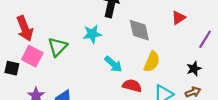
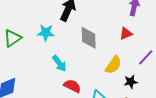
yellow semicircle: (152, 62) -> (113, 65), moved

